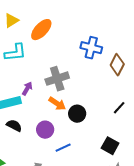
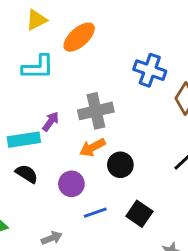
orange arrow: (57, 104) -> (92, 147), turned 114
black square: (110, 146) -> (139, 214), moved

